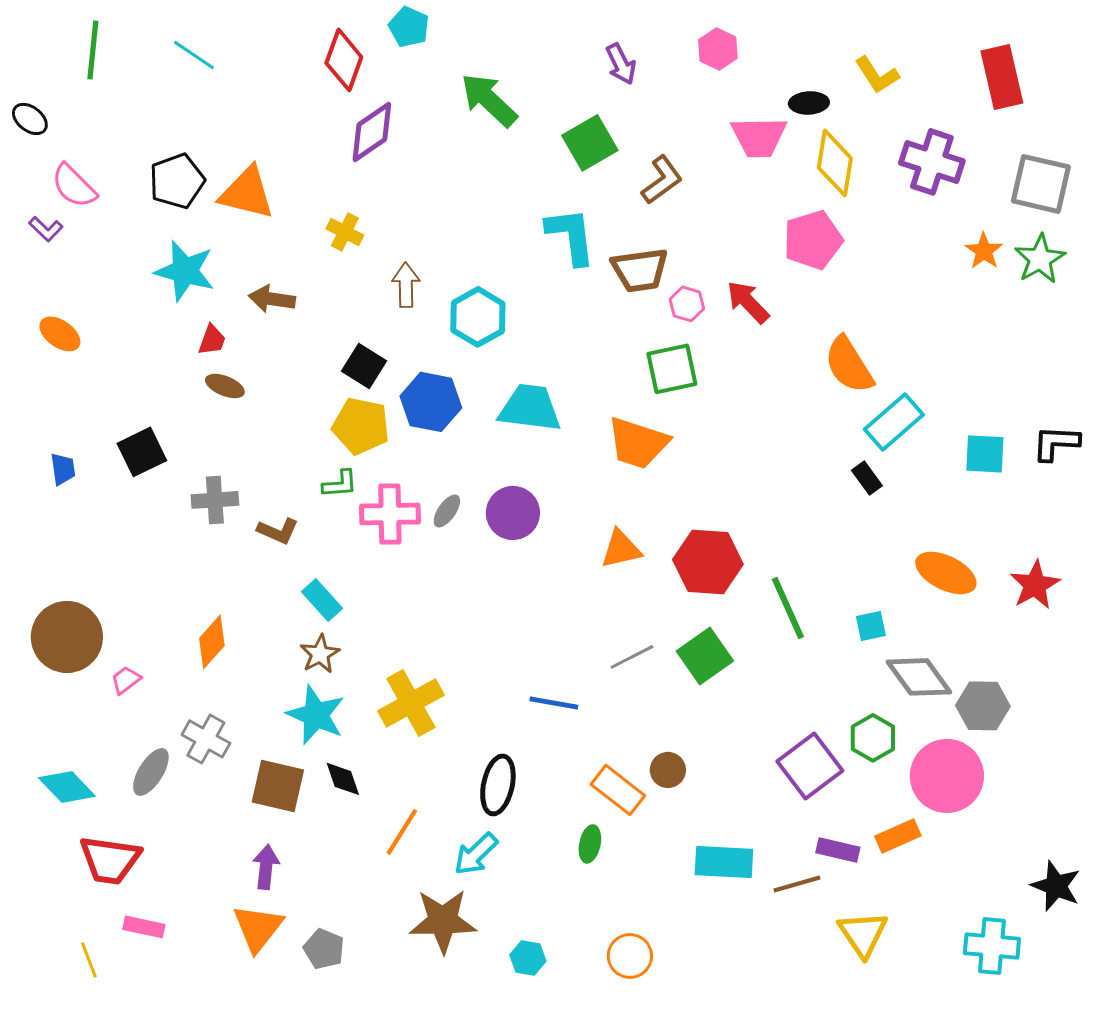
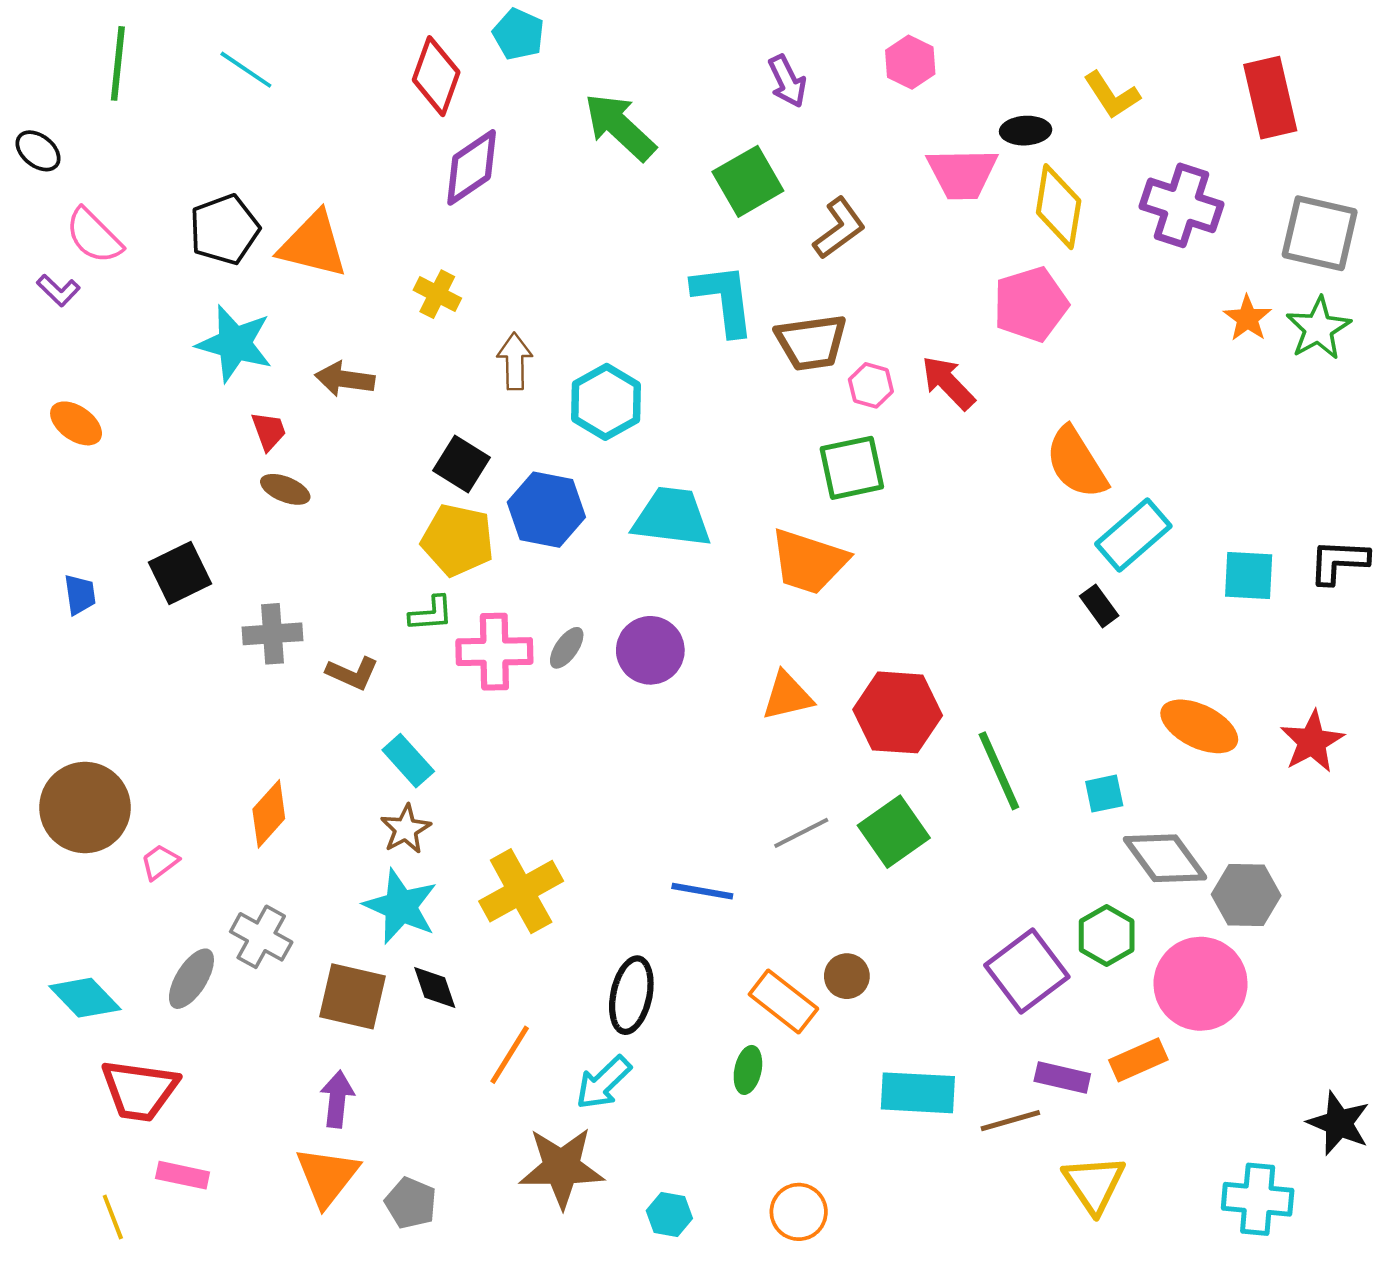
red trapezoid: (212, 340) -> (269, 431), turned -40

